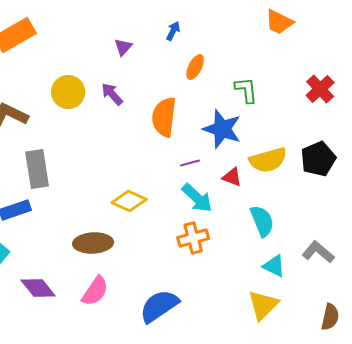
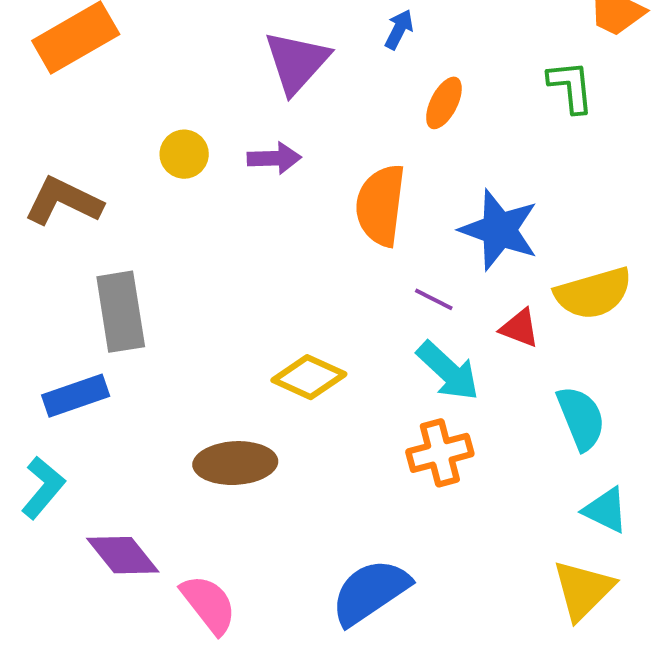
purple triangle: (123, 47) -> (297, 62), size x1.8
green L-shape: (246, 90) -> (571, 87), moved
yellow circle: (68, 92) -> (184, 154), size x0.7
purple arrow: (112, 94) -> (274, 158), turned 130
purple line: (190, 163) -> (434, 299), turned 42
pink semicircle: (95, 291) -> (209, 604), moved, turned -72

